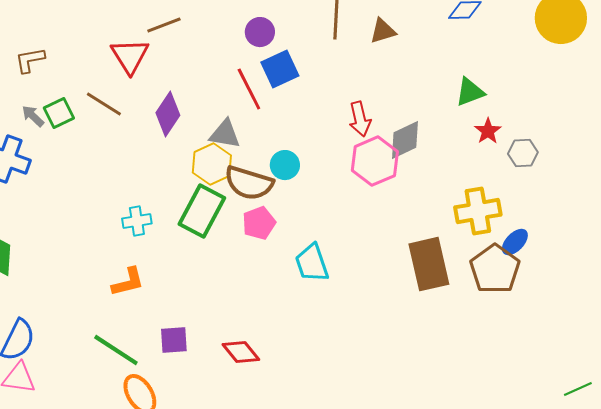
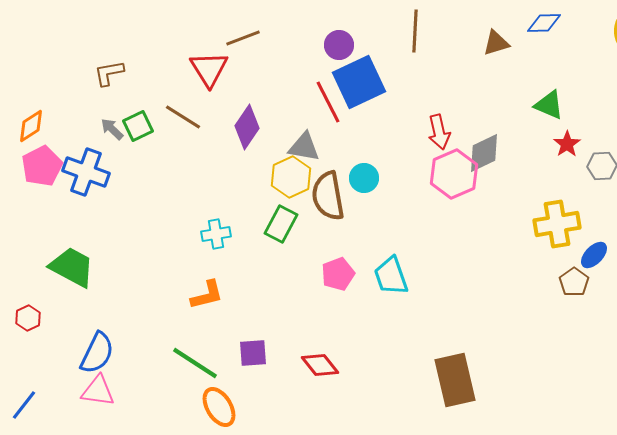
brown triangle: (383, 31) -> (496, 43), moved
blue square: (280, 69) -> (359, 82), size x1.4
green triangle: (470, 92) -> (549, 105), turned 44
brown semicircle: (249, 183) -> (328, 196), turned 63
green rectangle: (202, 211) -> (281, 224), size x0.7
pink pentagon: (259, 223) -> (338, 274), moved
brown rectangle: (429, 264) -> (455, 380), moved
brown pentagon: (495, 269) -> (574, 282), size x0.6

